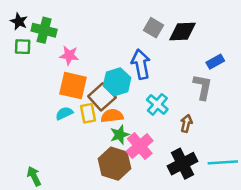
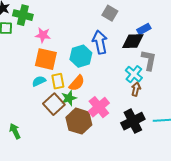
black diamond: (182, 31) -> (133, 41), moved
blue rectangle: (215, 62) -> (144, 29), moved
brown square: (102, 97) -> (54, 104), moved
cyan cross: (157, 104) -> (134, 74), moved
orange semicircle: (112, 116) -> (77, 83), turned 138
green star: (120, 135) -> (69, 98), moved

